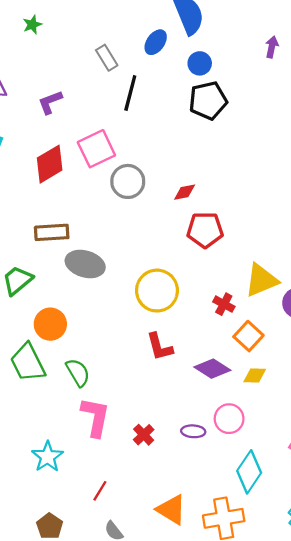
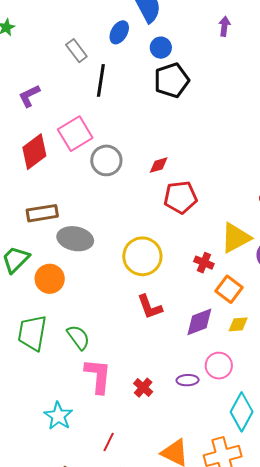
orange circle: (50, 324) -> (50, 279), moved
green trapezoid: (28, 363) -> (32, 333), turned 42
purple diamond: (212, 369) -> (199, 322), turned -48

